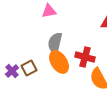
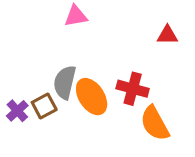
gray semicircle: (55, 43) -> (65, 82), moved

